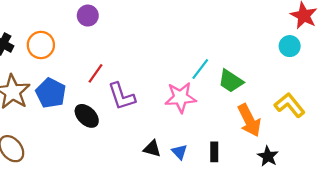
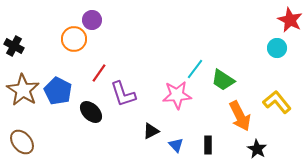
orange circle: (41, 45) -> (74, 39), moved
black triangle: (152, 149) -> (151, 131), moved, turned -42

